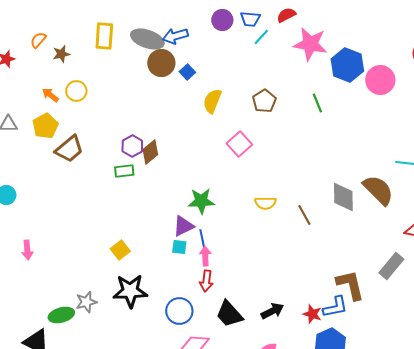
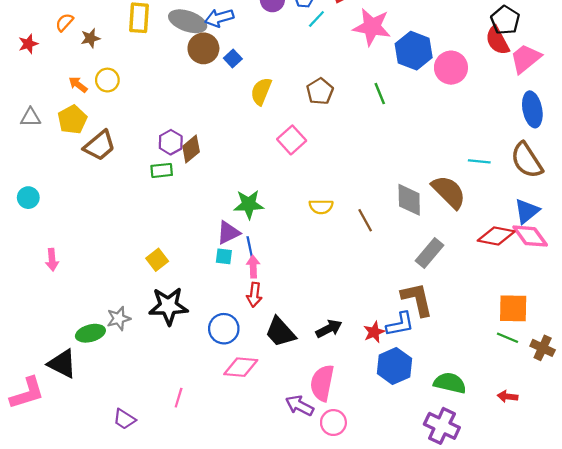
gray rectangle: (391, 266) -> (430, 253), moved
red star: (312, 314) -> (374, 332), turned 30

